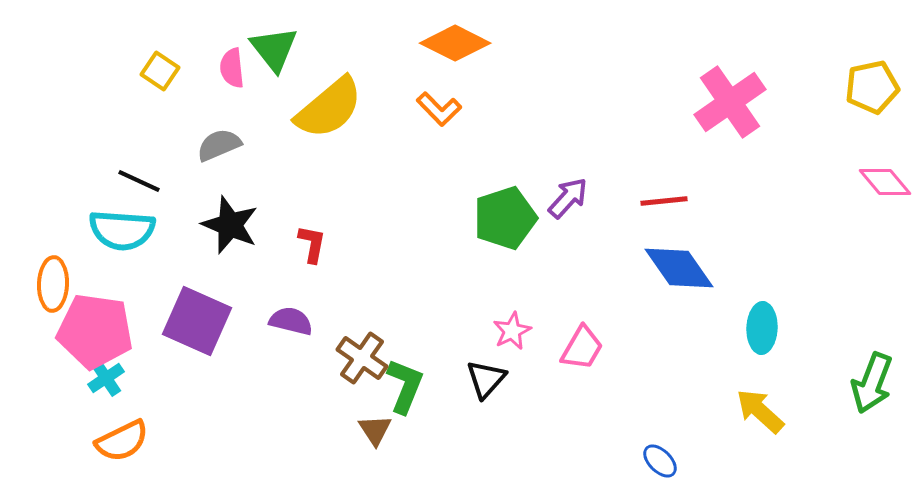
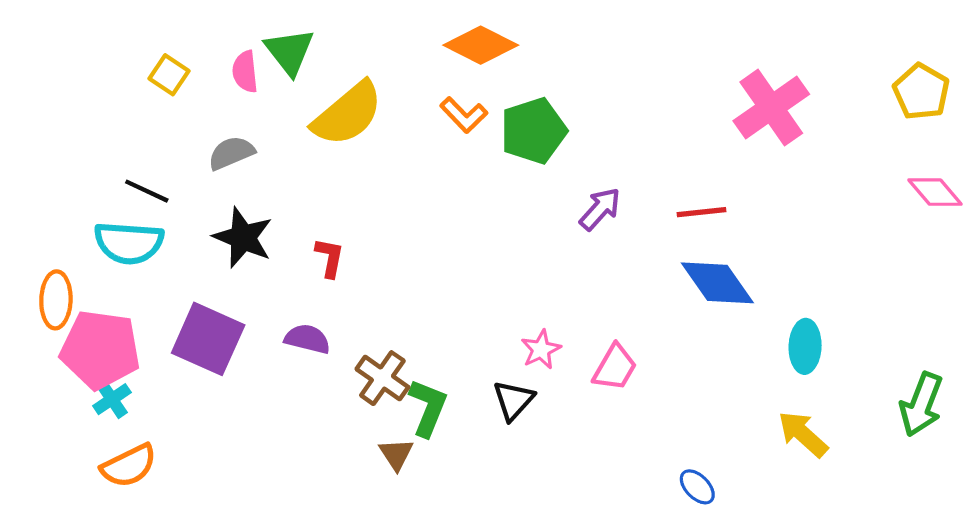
yellow pentagon: (872, 87) -> (921, 92), turned -30
green pentagon: (505, 218) -> (534, 131), moved

